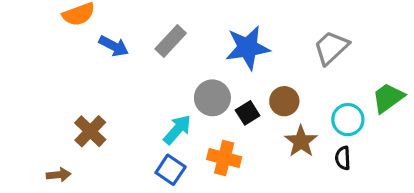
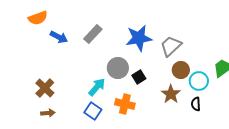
gray trapezoid: (331, 48) -> (171, 46), moved
brown circle: (284, 101) -> (181, 70), moved
brown arrow: (59, 175) -> (48, 113), moved

